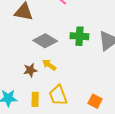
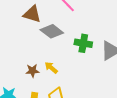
gray diamond: (45, 41) -> (52, 31), moved

